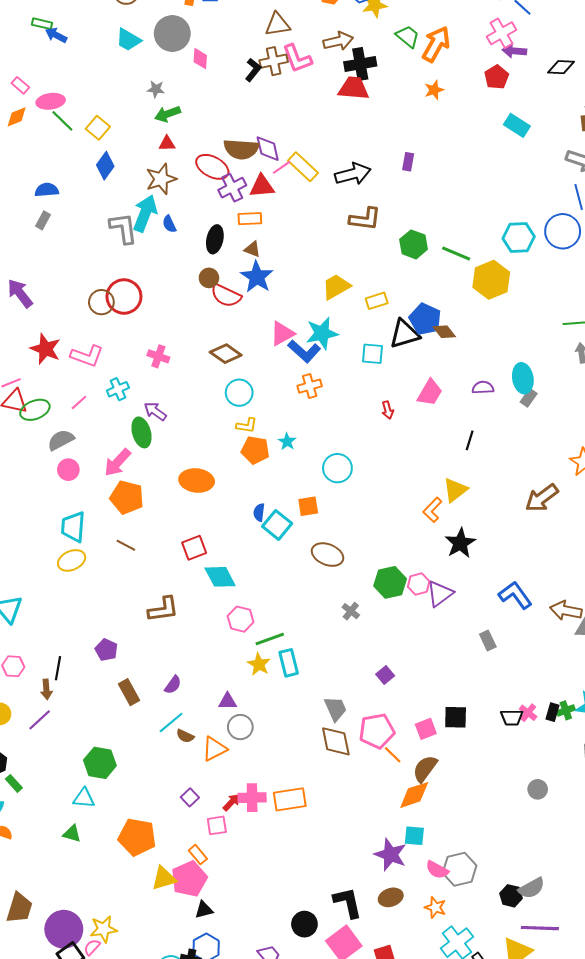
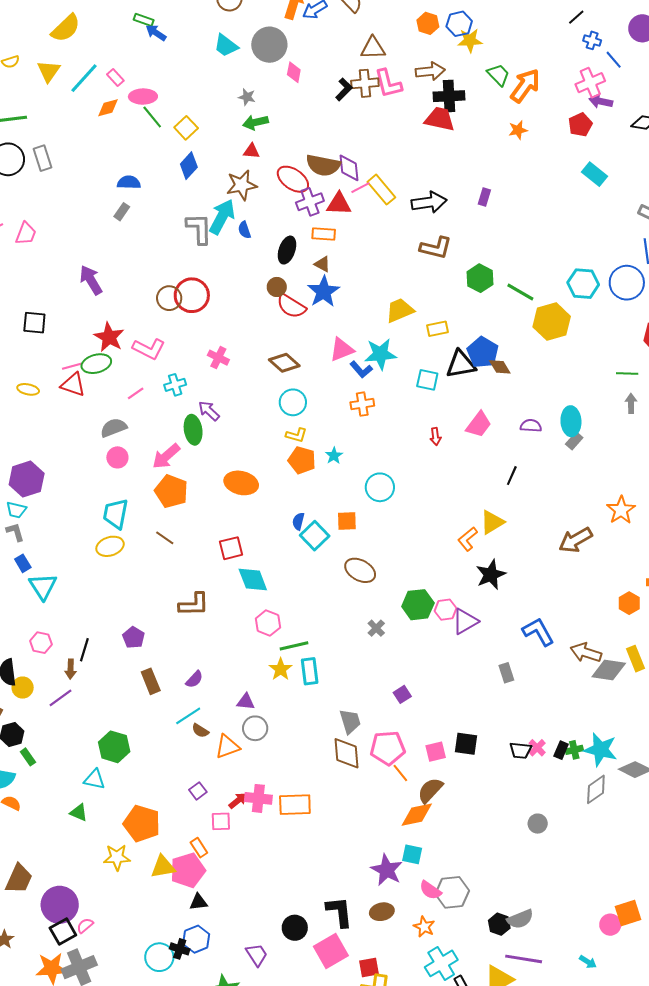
blue L-shape: (304, 351) -> (361, 370), size x0.7
green ellipse: (35, 410) -> (96, 364), moved
yellow star: (104, 929) -> (117, 857), moved

